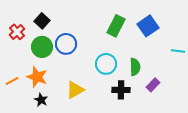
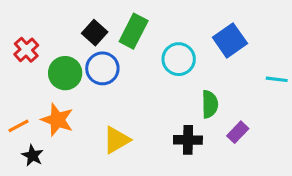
black square: (42, 21) -> (95, 33), moved
green rectangle: (116, 26) -> (134, 31), moved
cyan circle: (106, 64) -> (179, 59), moved
black star: (41, 100) -> (32, 156), moved

